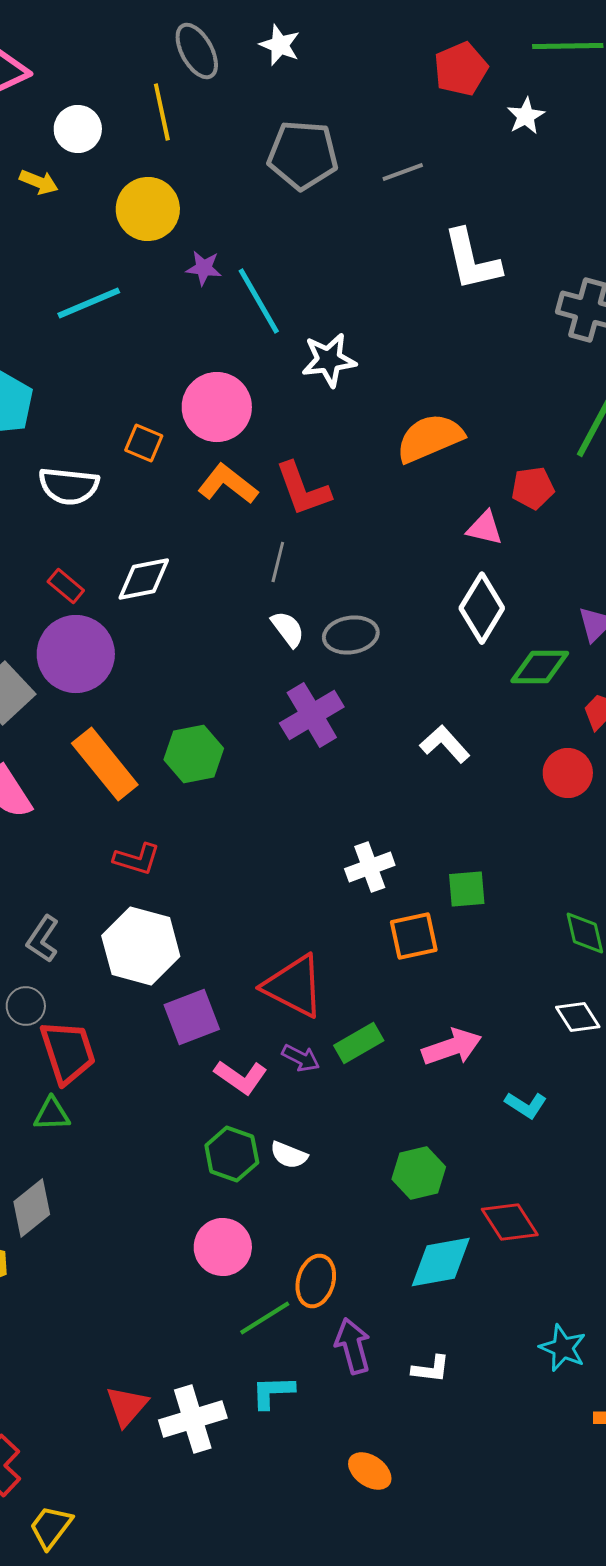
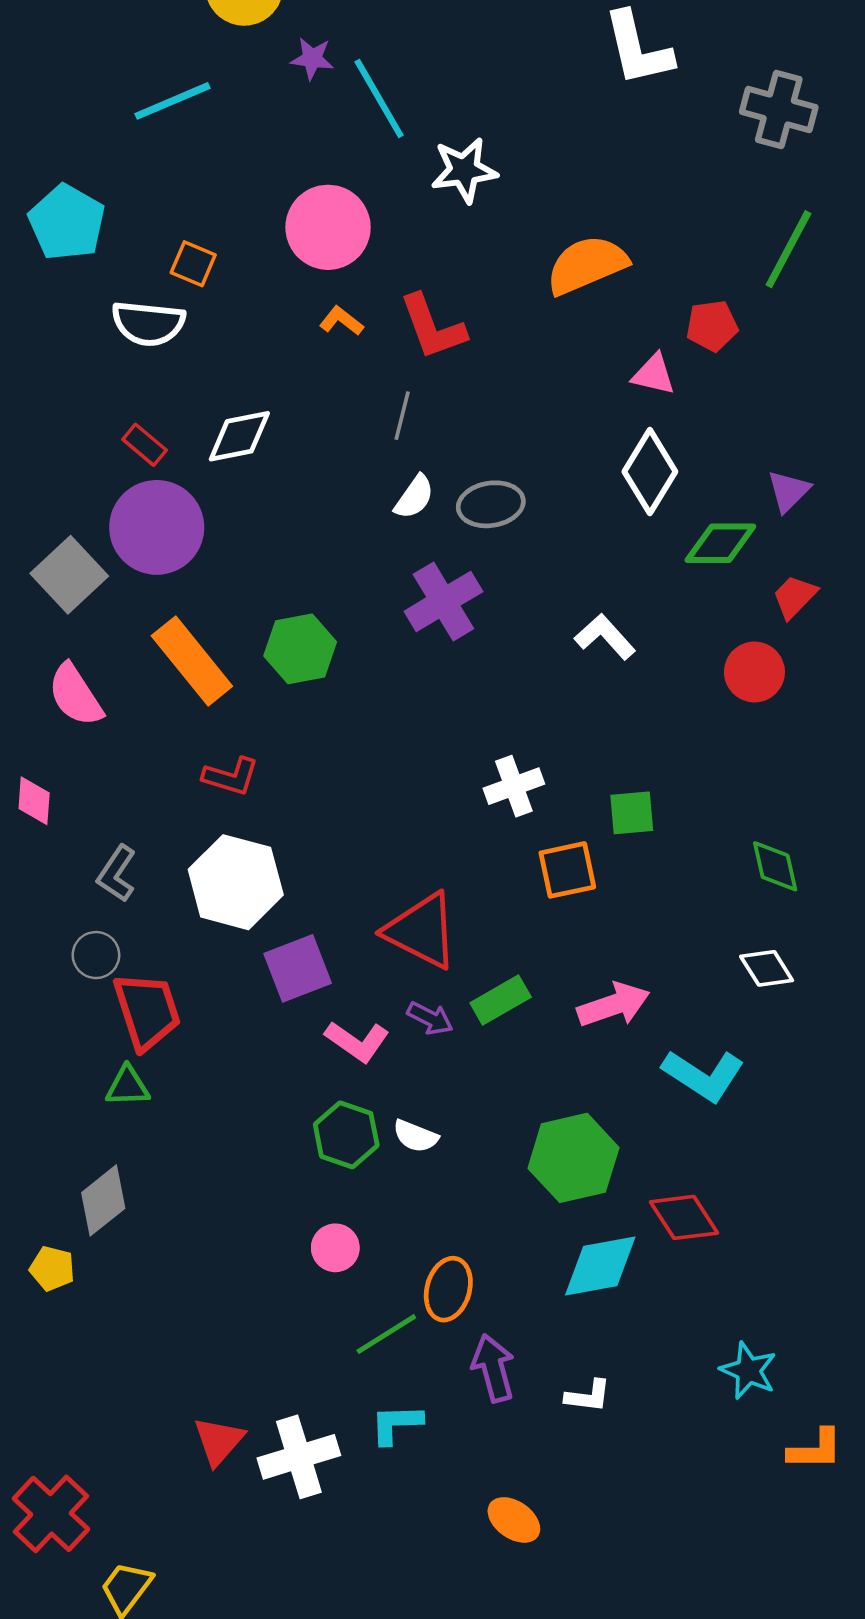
orange square: (144, 443) -> (193, 264), moved
orange L-shape: (228, 484) -> (341, 321), size x0.6
white semicircle: (288, 629) -> (414, 497), turned 72
cyan L-shape: (526, 1105) -> (703, 1075), size x1.6
green hexagon: (419, 1173) -> (573, 1158), size x1.4
pink circle: (223, 1247) -> (335, 1248), size x0.7

